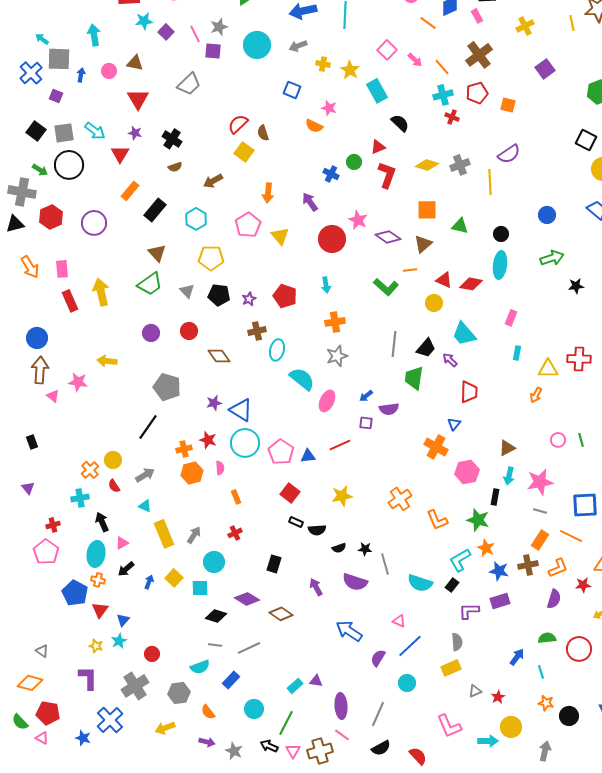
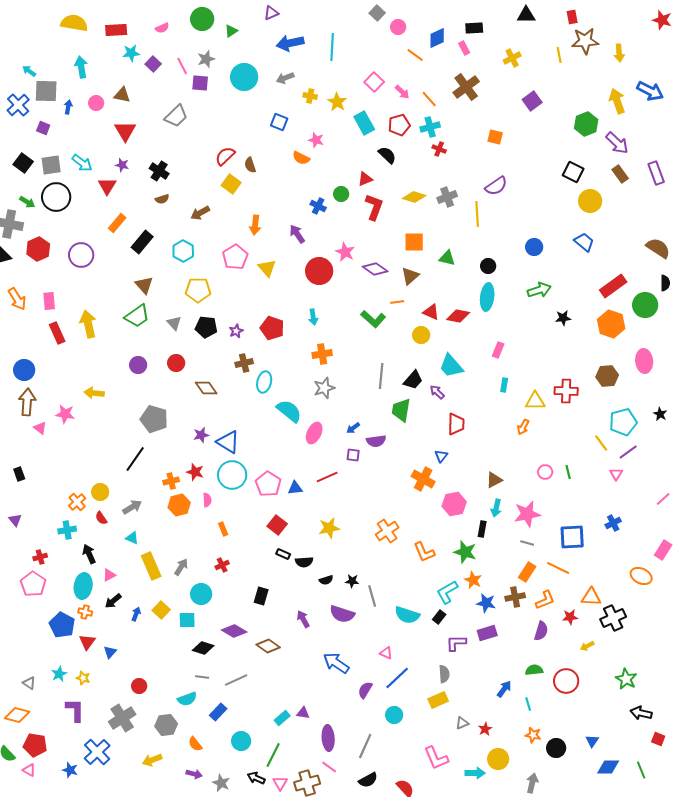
red pentagon: (477, 93) -> (399, 125), moved
cyan star: (119, 641) -> (59, 674), moved

